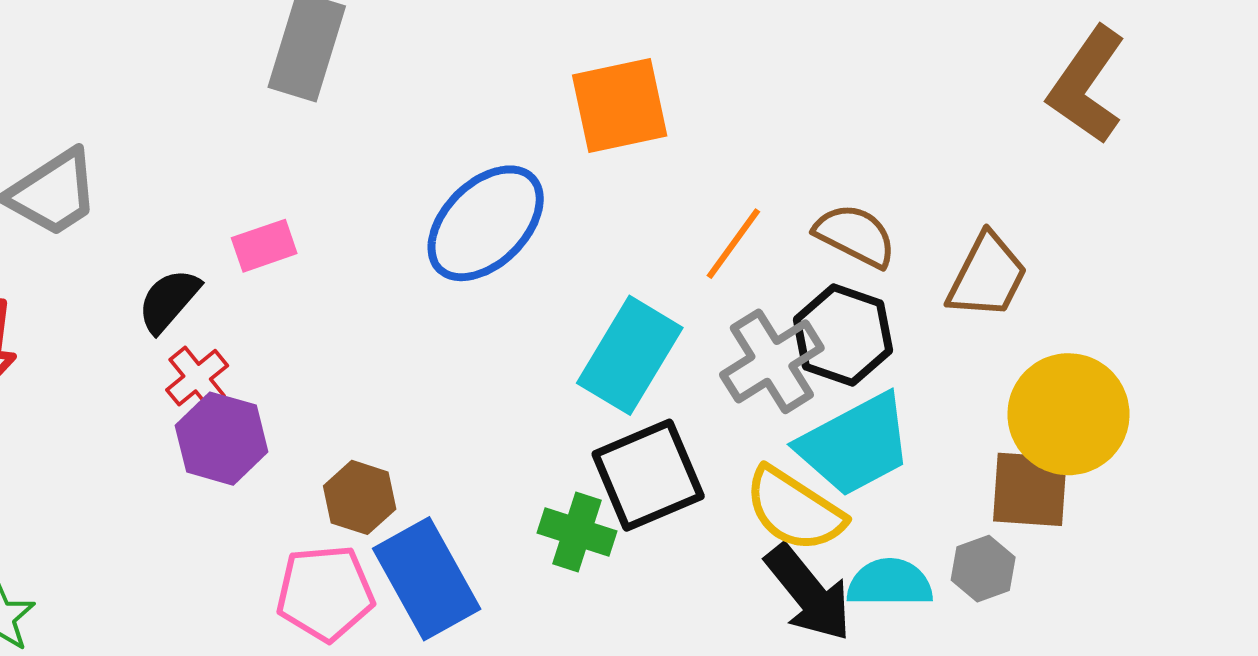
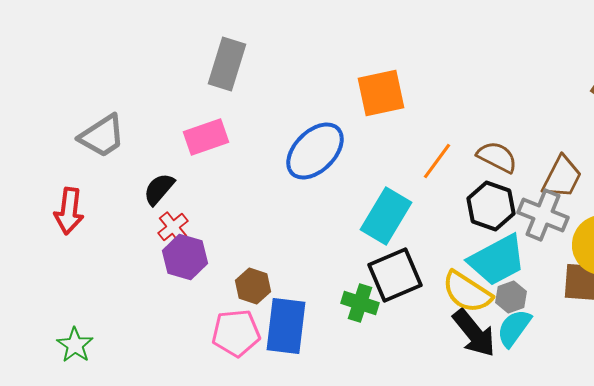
pink rectangle: (264, 246) -> (206, 137), moved, size x1.4
gray cross: (772, 361) -> (543, 215), moved, turned -36
gray hexagon: (983, 569) -> (511, 297), moved
blue rectangle: (427, 579) -> (286, 326), turned 36
cyan semicircle: (890, 583) -> (514, 328), turned -54

